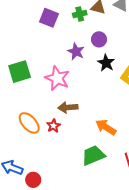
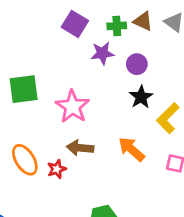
purple star: (76, 51) -> (102, 53), moved, turned 30
orange arrow: (106, 127) -> (132, 149), moved

